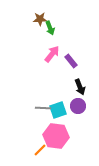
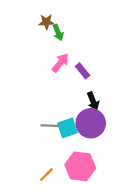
purple circle: (78, 106) -> (91, 123), size x1.6
pink hexagon: (56, 136) -> (80, 166), moved

